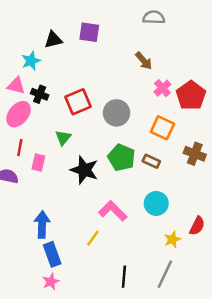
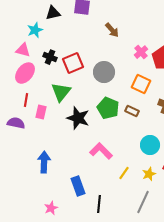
brown arrow: (144, 61) -> (112, 30), moved
black cross: (40, 94) -> (50, 57), moved
green triangle: (63, 138) -> (61, 92), size x1.5
cyan circle: (156, 203) -> (150, 145), moved
yellow line: (93, 238) -> (124, 173), moved
blue rectangle: (52, 254) -> (78, 186), moved
black line: (124, 277) -> (99, 204), moved

